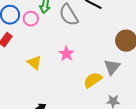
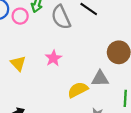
gray triangle: (112, 67) -> (100, 79), turned 42

